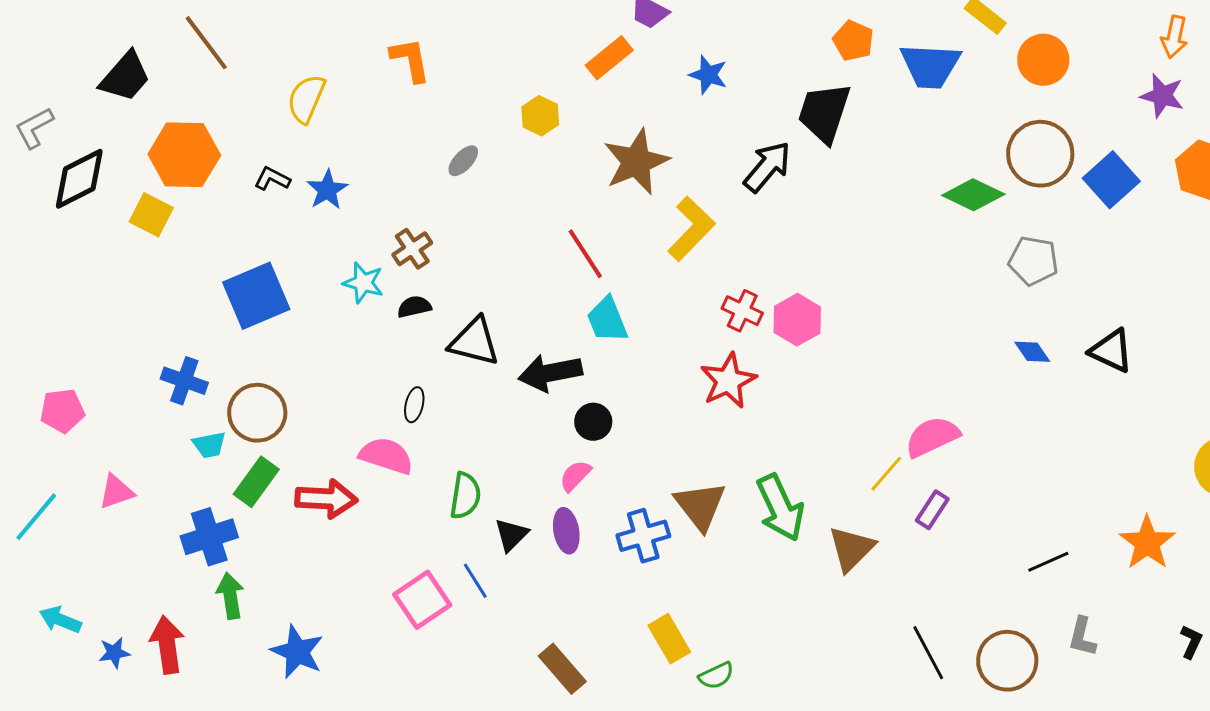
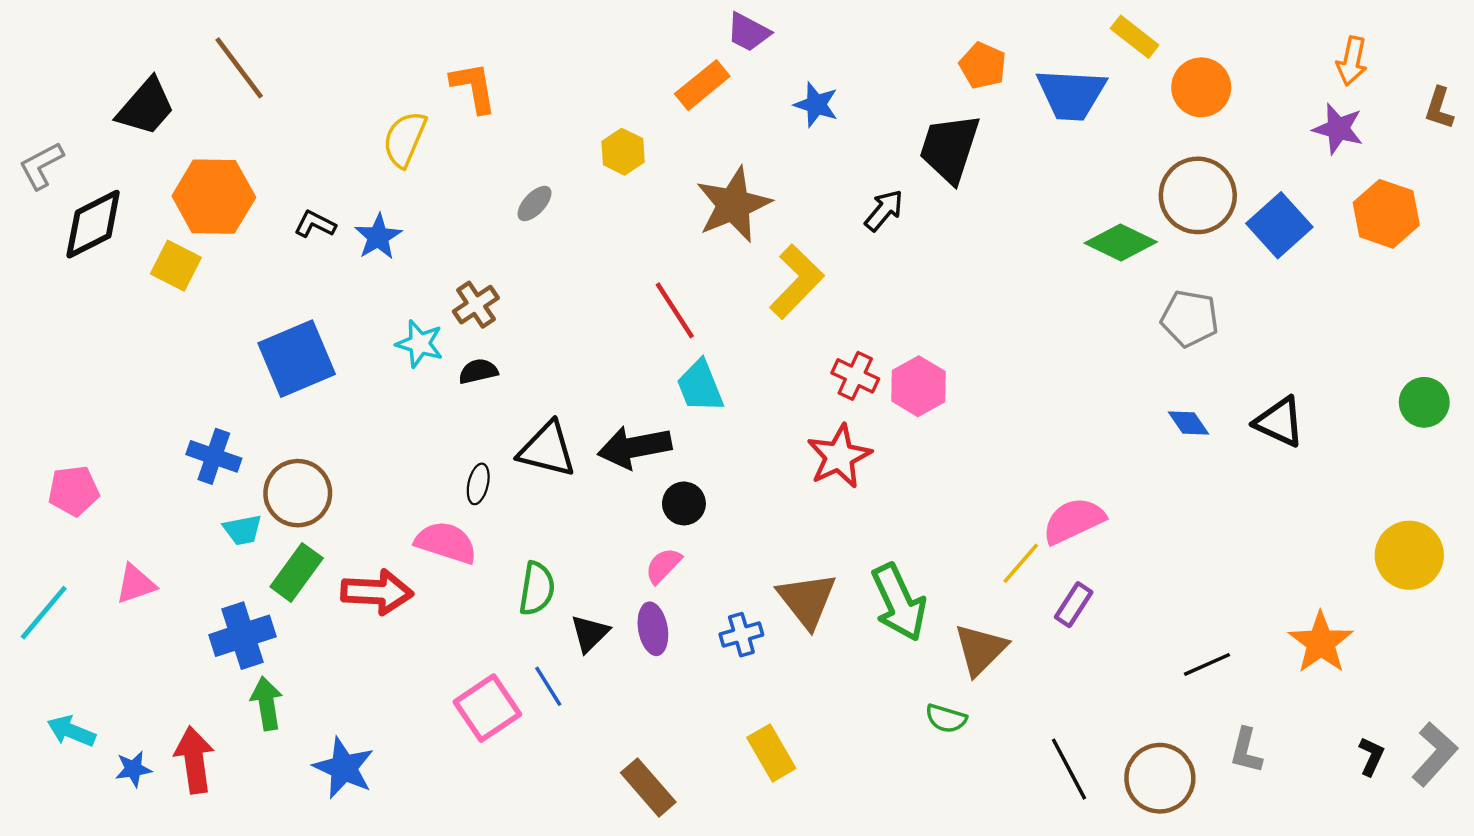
yellow semicircle: (306, 99) -> (405, 139), moved
black arrow: (767, 167) -> (884, 210), size x0.7
black triangle: (474, 342) -> (547, 449), moved
blue cross: (643, 536) -> (741, 635), size x0.7
green semicircle: (716, 676) -> (946, 718), moved, turned 42

